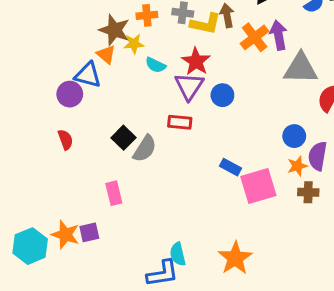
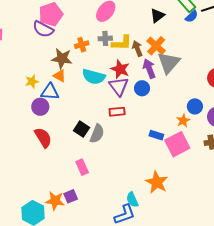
brown arrow: (227, 15) -> (137, 49), moved
purple arrow: (279, 35) -> (149, 69), moved
yellow star: (134, 44) -> (32, 81), moved
cyan semicircle: (156, 65) -> (94, 77), size x1.6
gray triangle: (301, 68) -> (169, 63), moved, turned -40
red semicircle: (65, 140) -> (43, 138), size x1.5
orange star: (297, 166) -> (183, 121), moved
orange star: (235, 258) -> (157, 182), moved

